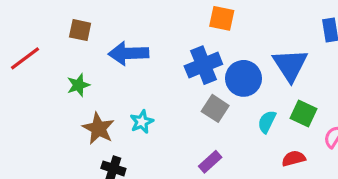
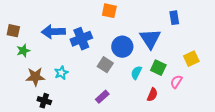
brown square: (80, 30) -> (13, 31), moved
blue cross: (203, 65) -> (81, 39), moved
brown star: (98, 128) -> (35, 77), turned -30
red semicircle: (294, 158) -> (152, 95), turned 128

